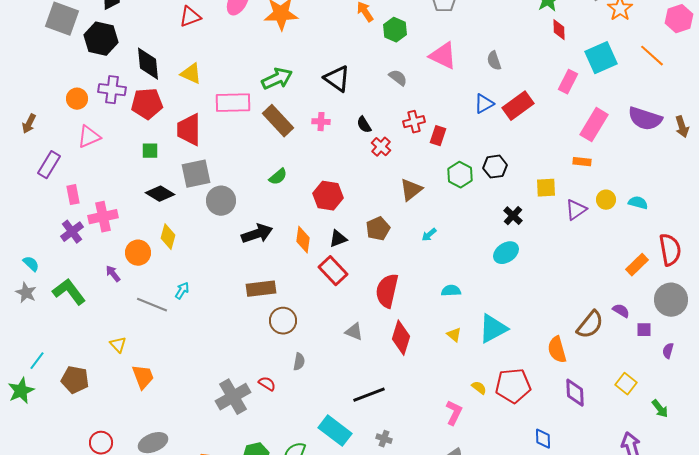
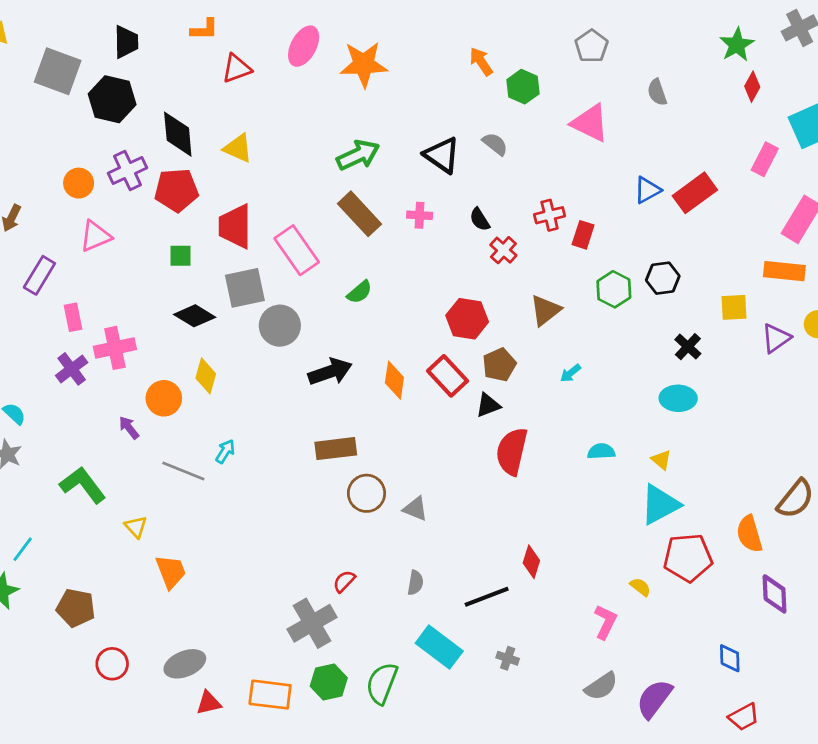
red diamond: (559, 30) -> (752, 87), turned 30
gray semicircle: (494, 61) -> (657, 92), moved
gray semicircle: (398, 78) -> (495, 144), moved
purple cross: (112, 90) -> (128, 170), turned -32
pink rectangle: (233, 103) -> (297, 250), moved, turned 56
orange rectangle: (582, 162) -> (784, 271), size x1.6
red hexagon: (328, 196) -> (467, 319), moved
black triangle: (338, 239) -> (488, 405), moved
cyan ellipse: (506, 253) -> (678, 398), turned 35
red rectangle: (333, 271) -> (448, 376), moved
green L-shape: (69, 292) -> (83, 485), moved
gray triangle: (354, 332) -> (415, 509), moved
yellow triangle: (454, 335) -> (661, 460), moved
red diamond: (401, 338) -> (531, 562), moved, size x0.7
gray semicircle: (299, 362) -> (415, 583), moved
brown pentagon: (75, 380) -> (76, 608), moved
red semicircle: (267, 384) -> (344, 581), turned -78
red pentagon: (513, 386) -> (688, 558), moved
gray cross: (233, 397) -> (312, 623), moved

